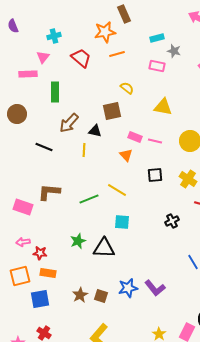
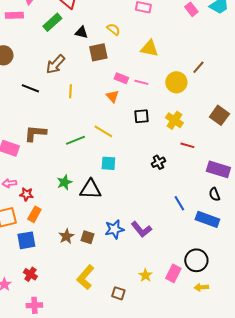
green rectangle: (55, 92) -> (52, 22), moved, turned 48
black triangle: (95, 131) -> (81, 32), moved
orange rectangle: (48, 273) -> (34, 214), turned -70

